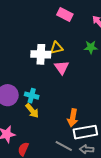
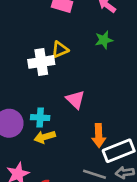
pink triangle: (62, 67) -> (75, 100), moved
yellow arrow: (32, 111) -> (45, 137), turned 126

